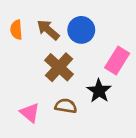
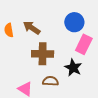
blue circle: (81, 30) -> (74, 22), moved
brown cross: (59, 67) -> (43, 54), turned -35

